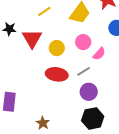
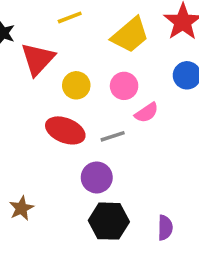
purple circle: (89, 92) -> (97, 177), moved

